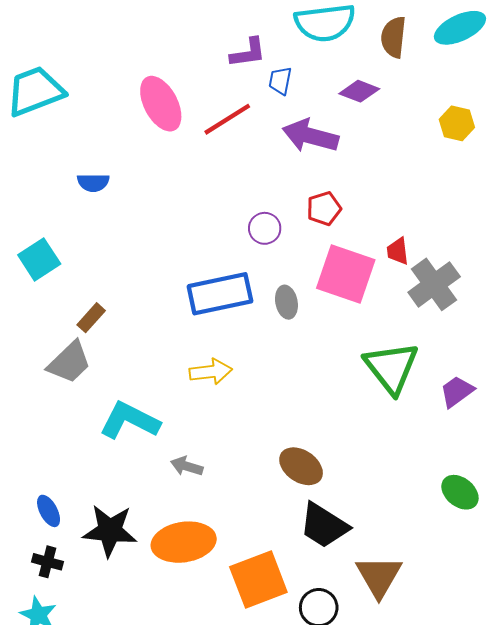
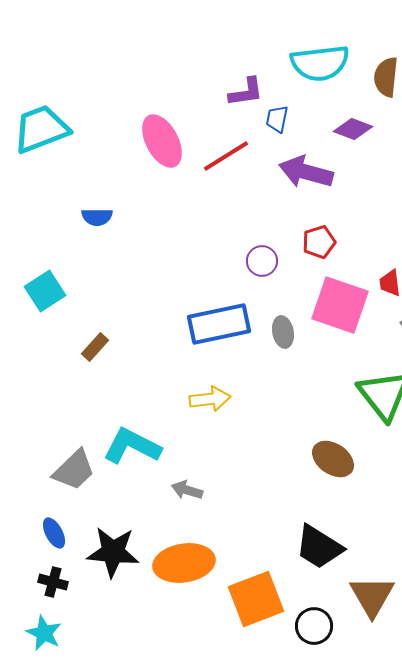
gray trapezoid: (69, 362) -> (74, 470), moved
brown ellipse: (301, 466) -> (333, 459), moved

